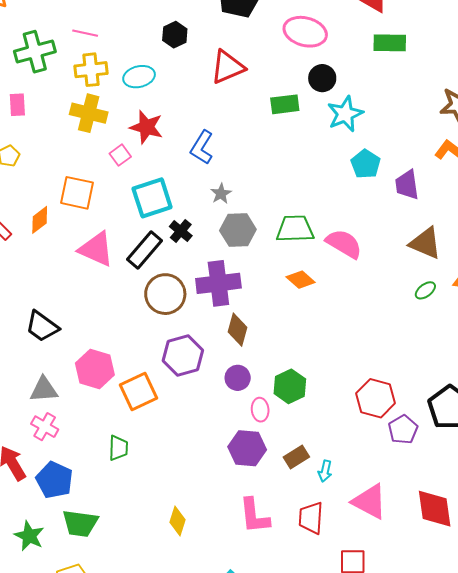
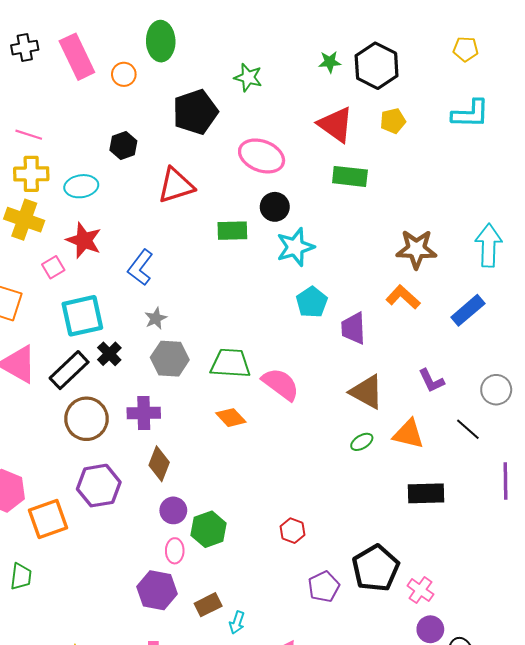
purple cross: (218, 283) -> (144, 413), size x0.7
purple circle: (238, 378) -> (173, 510), moved
red hexagon: (376, 398) -> (292, 531), moved, size x0.6

